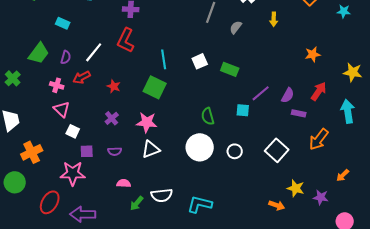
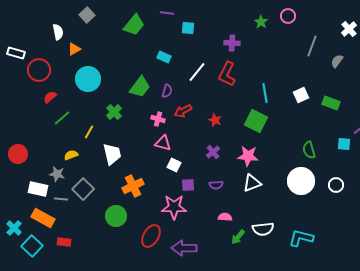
white line: (94, 52) -> (197, 72), moved
pink triangle: (62, 109) -> (163, 143), turned -30

